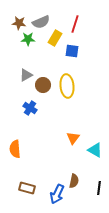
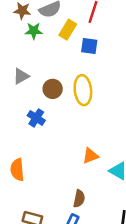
gray triangle: (26, 75) -> (21, 76), moved
orange triangle: (73, 138) -> (90, 156), turned 32
brown semicircle: (74, 181) -> (79, 199), moved

